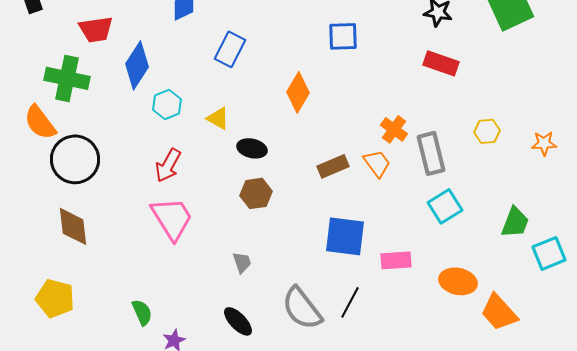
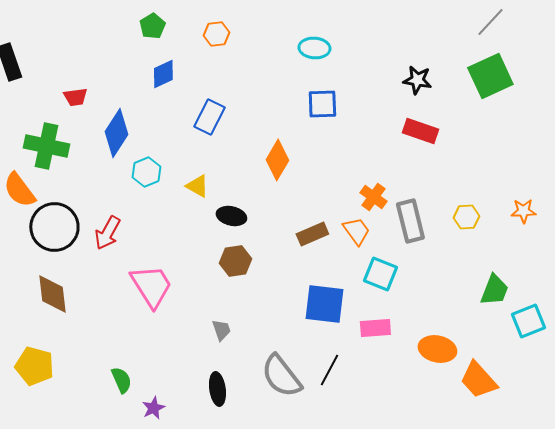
red trapezoid: (96, 29) -> (75, 97), size x0.7
yellow hexagon: (487, 131) -> (466, 217), moved
red arrow: (168, 165) -> (107, 233), moved
cyan square: (445, 206) -> (380, 274), moved, turned -36
black ellipse: (238, 321) -> (217, 389), turned 36

